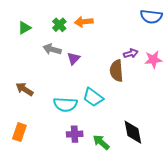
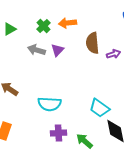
purple triangle: (74, 58) -> (58, 50), moved
brown semicircle: (116, 71) -> (92, 43), moved
cyan trapezoid: (93, 97) -> (100, 108), moved

